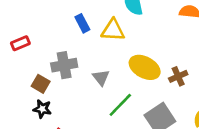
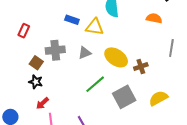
blue rectangle: (82, 23) -> (72, 20), turned -48
red rectangle: (20, 43) -> (24, 31), turned -48
gray triangle: (101, 78) -> (85, 53), moved, turned 40

